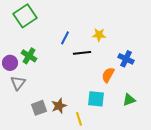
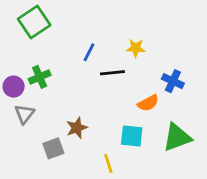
green cross: (29, 56) -> (40, 77), turned 35
orange semicircle: (108, 75) -> (148, 103), turned -147
green triangle: (129, 100) -> (177, 137), size x1.6
brown star: (59, 106) -> (77, 128), moved

